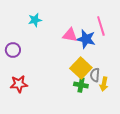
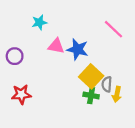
pink line: (101, 26) -> (114, 29), turned -30
pink triangle: (70, 35) -> (56, 46), moved
blue star: (86, 39) -> (78, 49), moved

